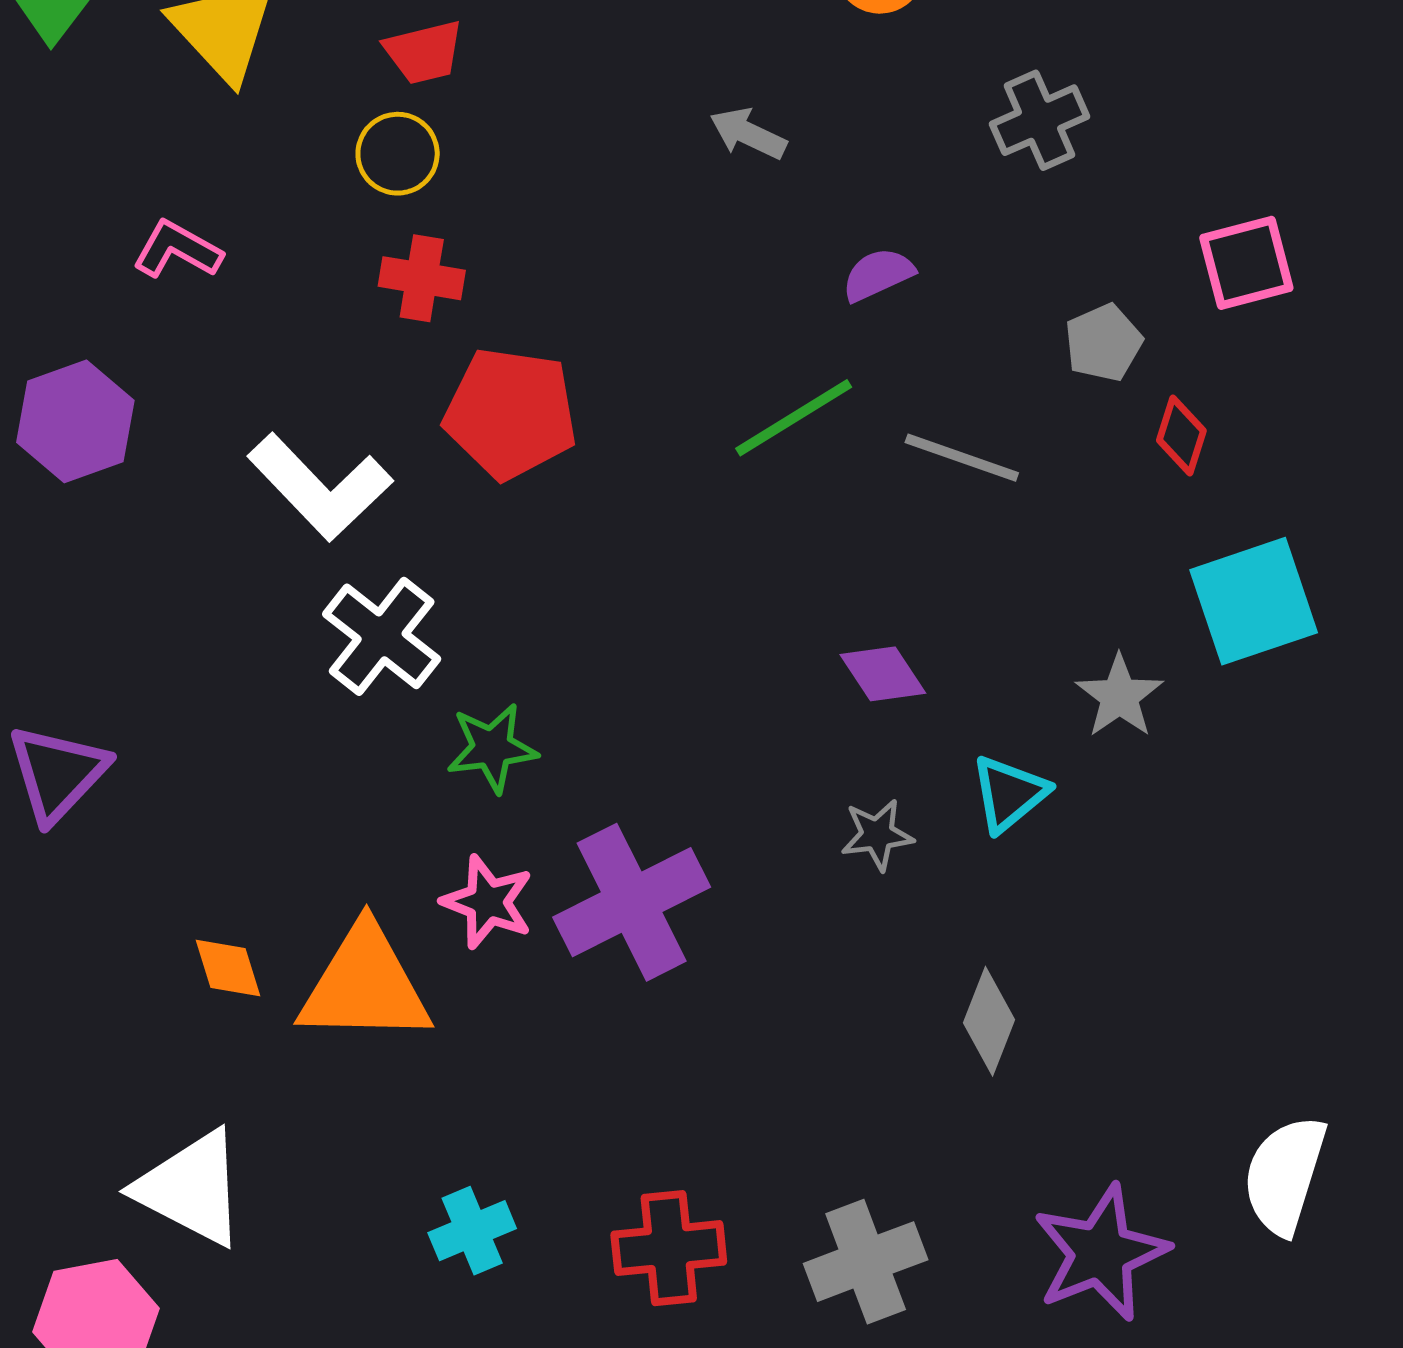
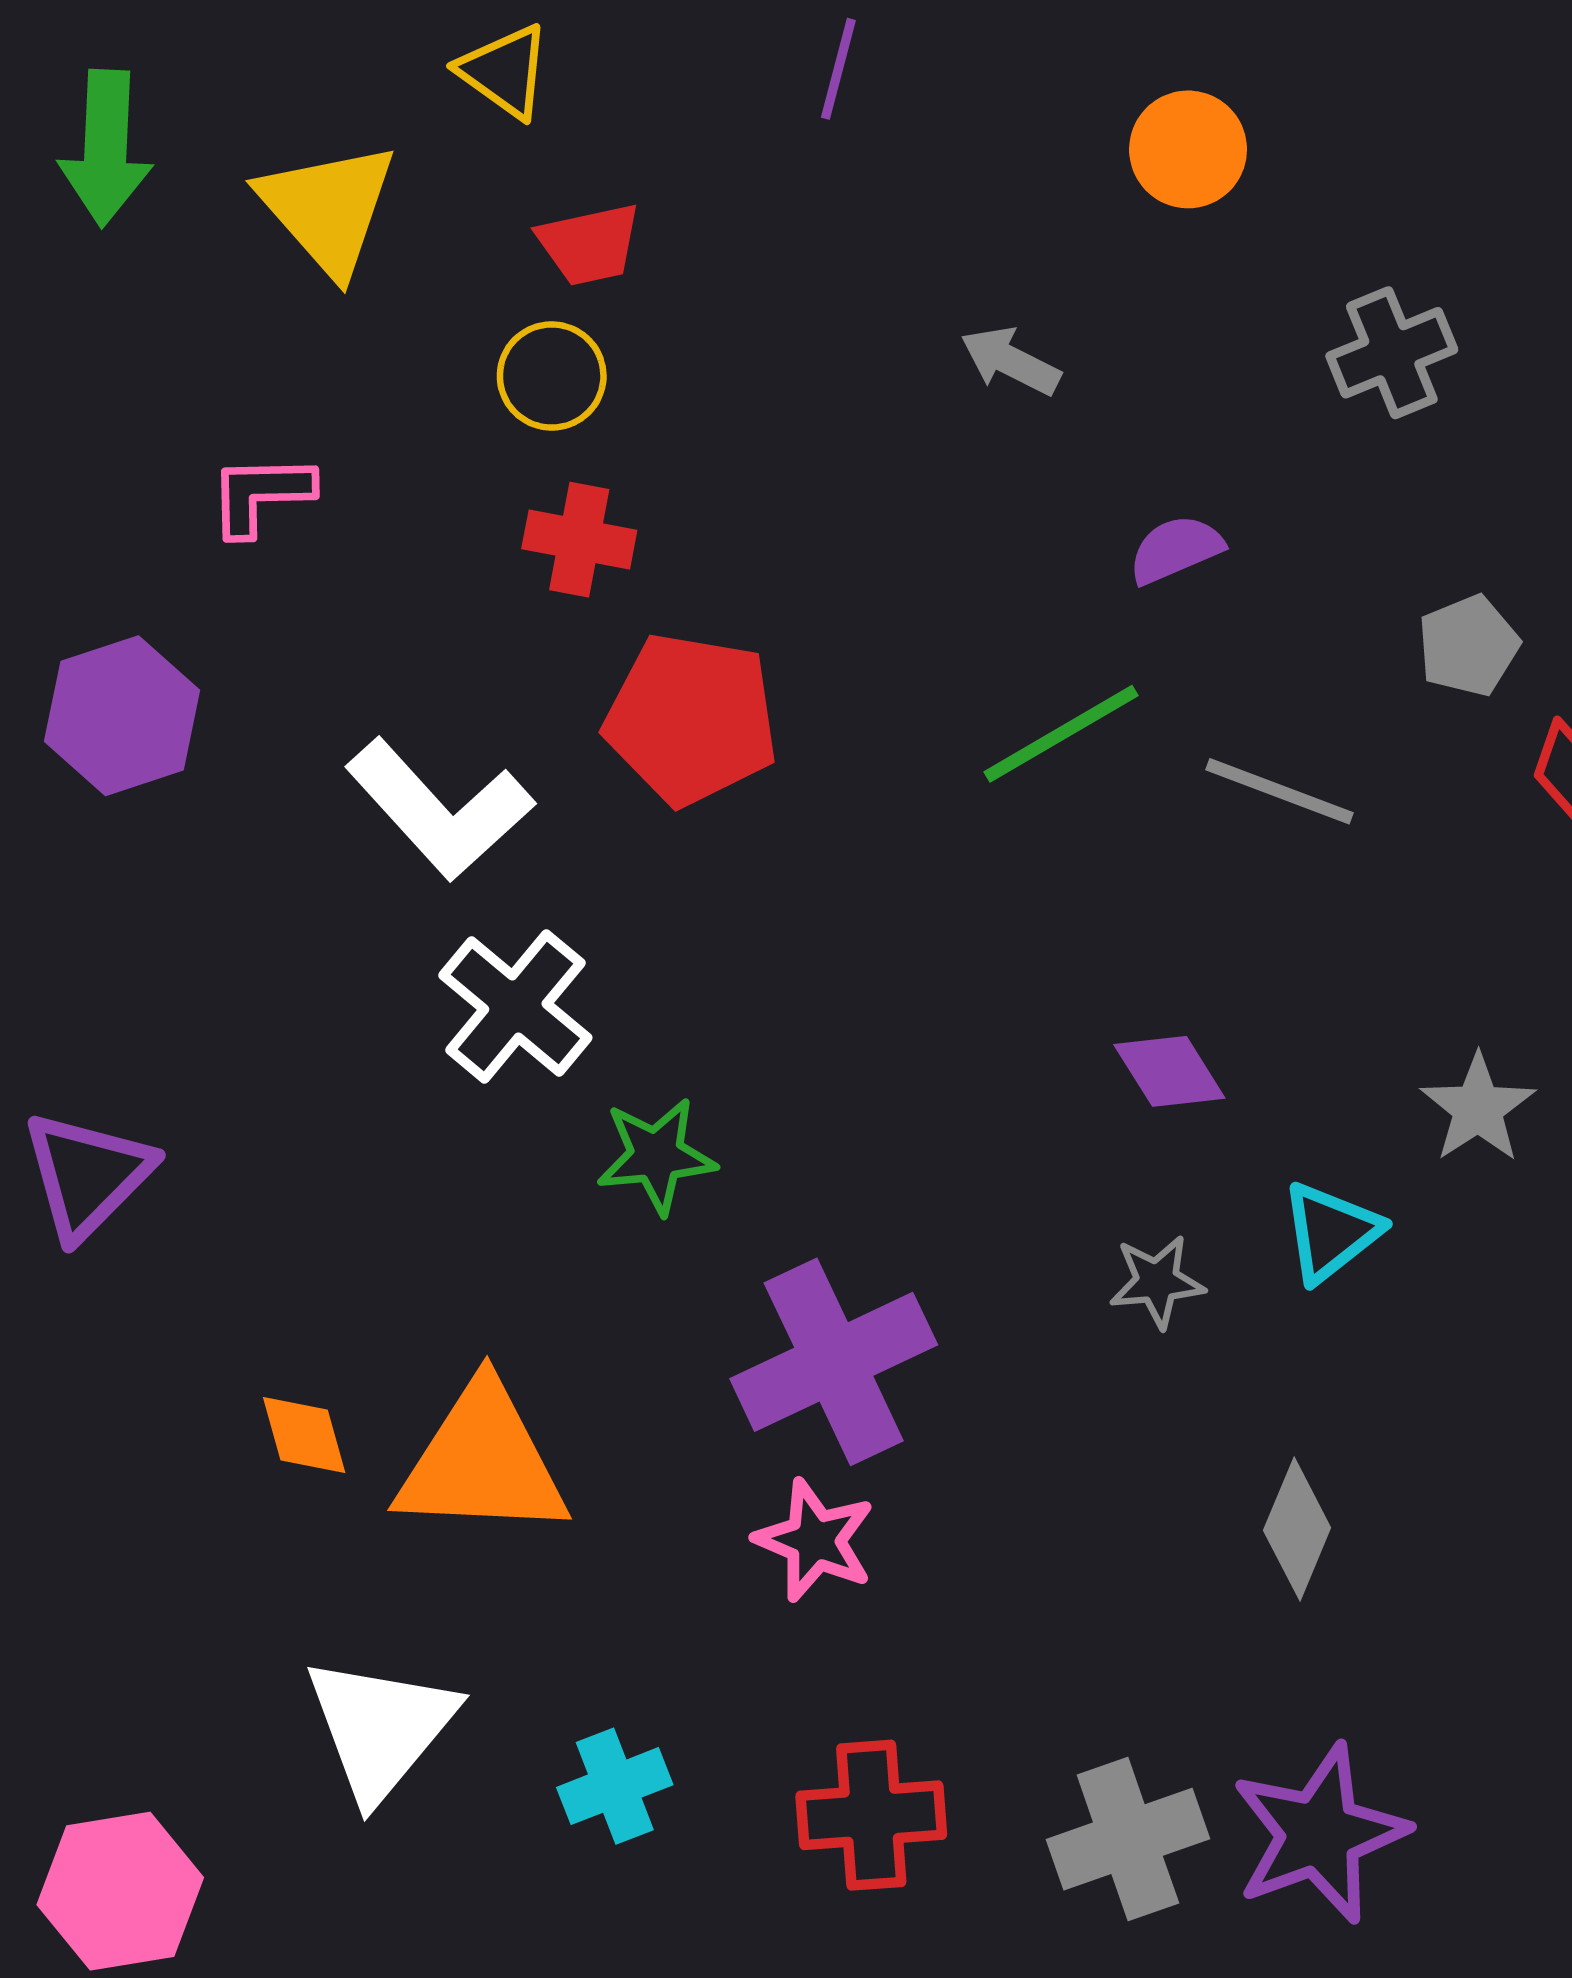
pink L-shape: (177, 250) -> (261, 494), turned -32
pink star: (488, 902) -> (815, 1540), moved
white triangle: (191, 1188) -> (381, 1728), moved, turned 41
purple star: (1101, 1253) -> (1319, 1834), moved

